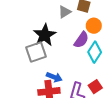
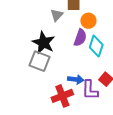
gray square: (36, 52) -> (40, 61), turned -35
blue arrow: (54, 77) -> (76, 79), moved

